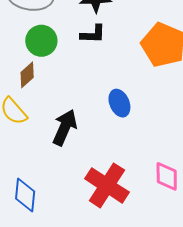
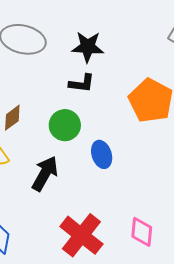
green circle: (41, 41) -> (65, 125), moved

